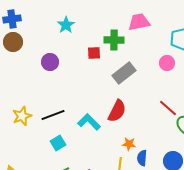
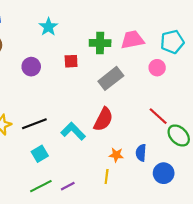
pink trapezoid: (139, 22) -> (132, 40), moved
red square: (94, 53) -> (71, 61), moved
blue semicircle: (142, 158) -> (141, 153), moved

